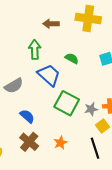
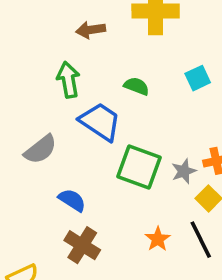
orange star: (60, 143) -> (158, 239), moved

